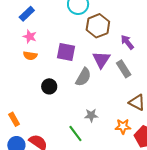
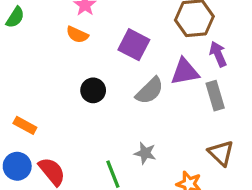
purple arrow: (127, 42) -> (218, 54), moved
purple triangle: (101, 60) -> (185, 72), turned 30
orange rectangle: (14, 119) -> (25, 125), turned -48

